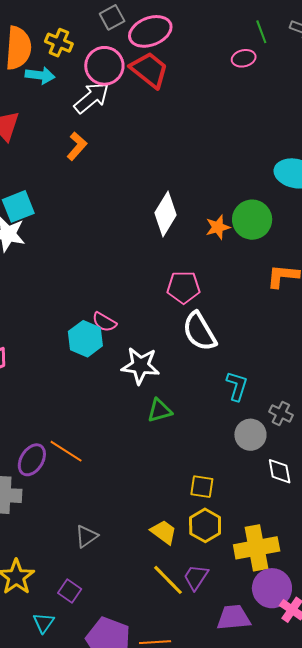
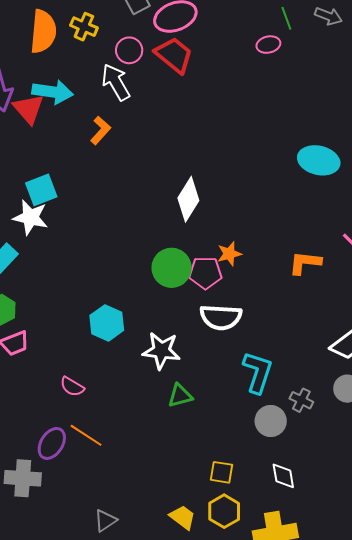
pink circle: (104, 66) -> (129, 50), size x0.7
cyan arrow: (40, 75) -> (53, 92), moved, size x1.4
white arrow: (92, 98) -> (116, 82), turned -81
green circle: (252, 220) -> (172, 268), moved
orange star: (218, 227) -> (229, 254), moved
pink semicircle: (104, 322) -> (72, 387), moved
white semicircle: (199, 332) -> (221, 317), turned -57
cyan L-shape: (237, 386) -> (258, 372), size x1.4
white diamond: (280, 471) -> (283, 476), moved

